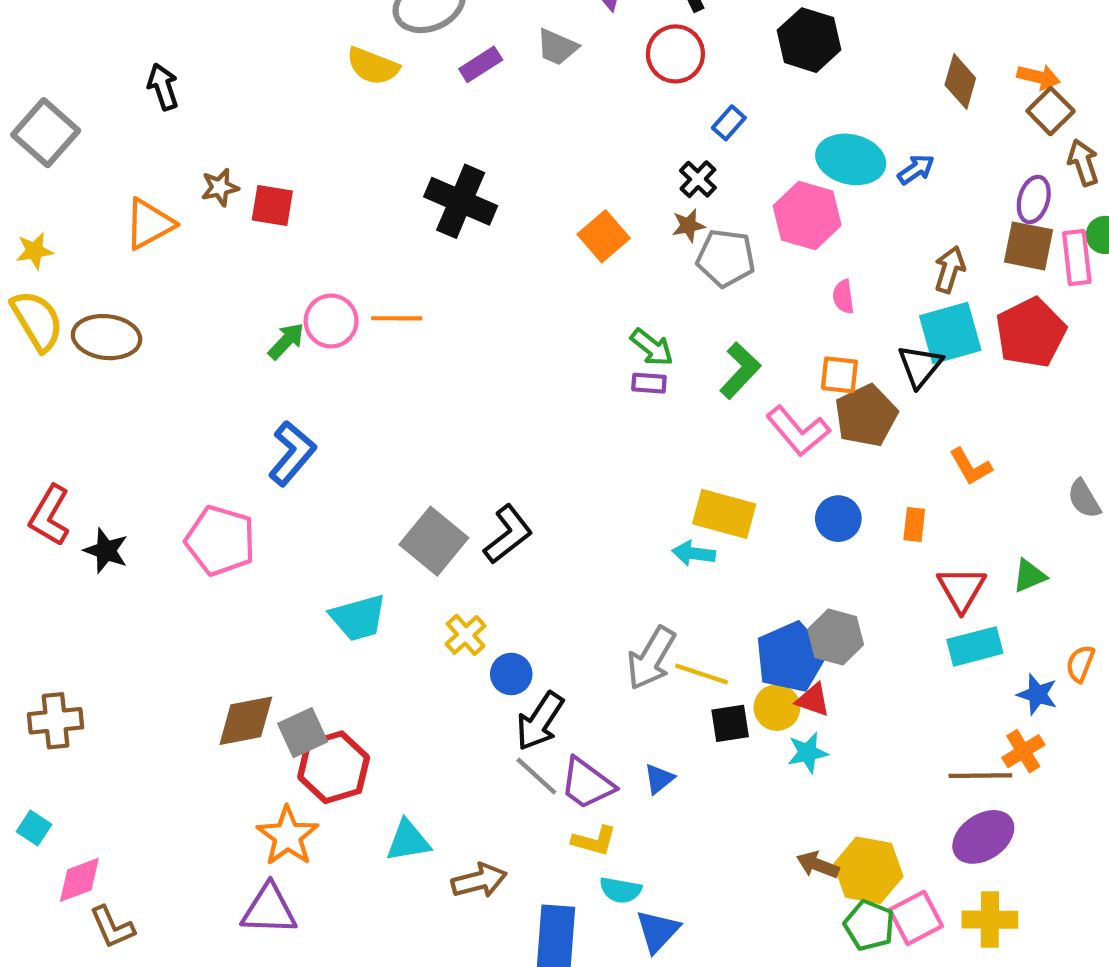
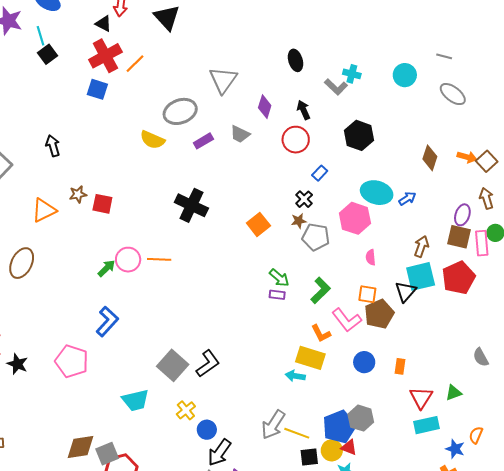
brown square: (1051, 111) -> (487, 161), moved
brown ellipse: (107, 337) -> (22, 263), turned -72
orange L-shape: (971, 467) -> (321, 333), moved

